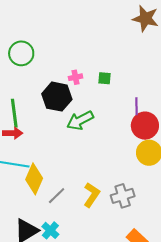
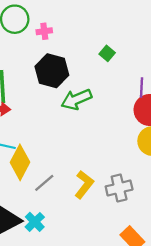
pink cross: (75, 77) -> (44, 31), moved
green square: (104, 78) -> (107, 53), turned 32

